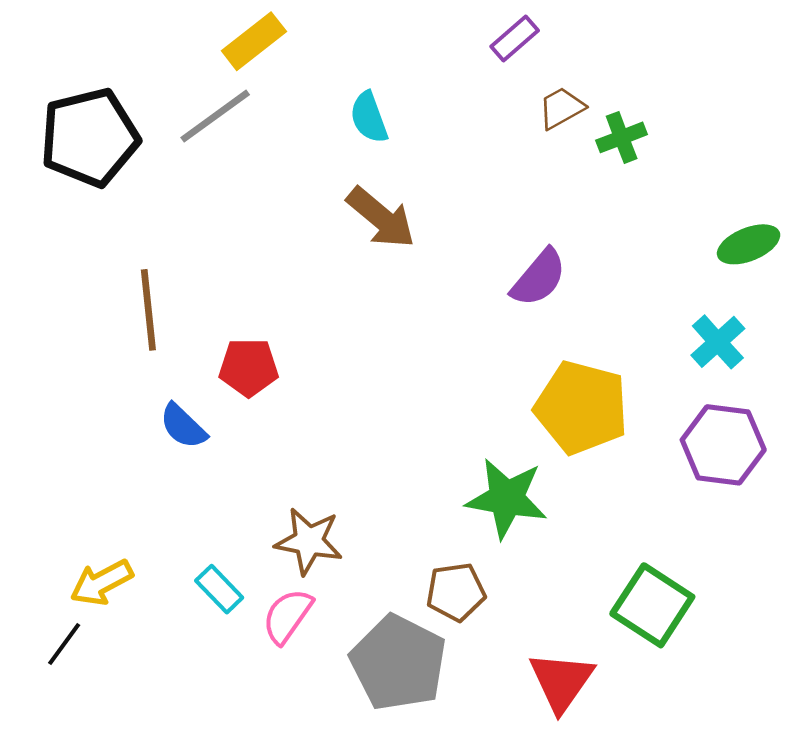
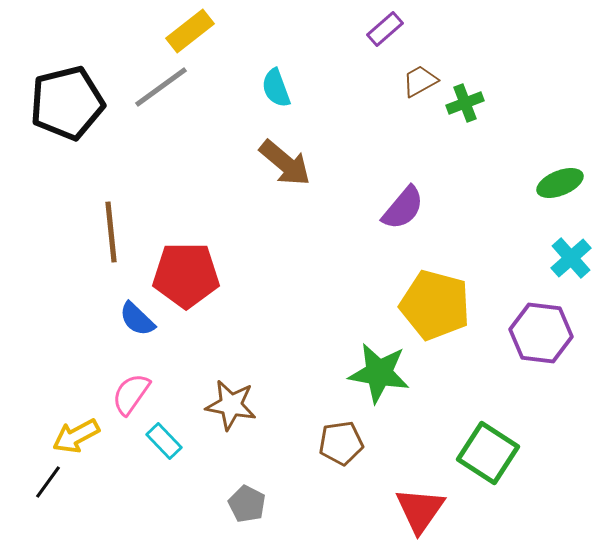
cyan cross: (718, 342) -> (571, 258), moved
red pentagon: (249, 367) -> (186, 275), size x1.5
pink semicircle: (287, 616) -> (131, 394), moved
gray pentagon: (398, 663) -> (247, 504), moved, size x0.5

